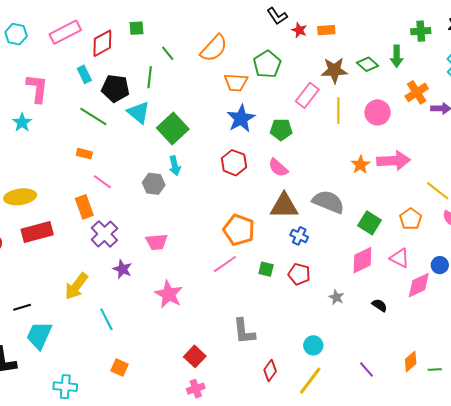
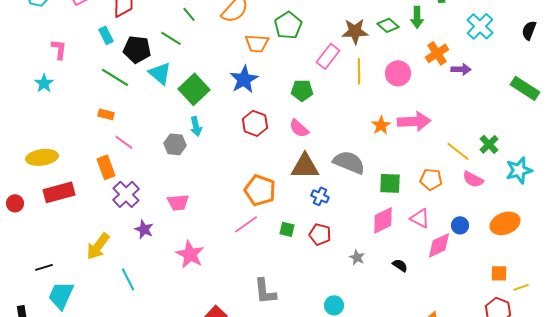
green line: (150, 77) -> (171, 38), turned -65
pink L-shape: (37, 88) -> (59, 49), size x0.7
blue star: (241, 118) -> (244, 79), moved
orange pentagon: (411, 219) -> (431, 179), turned -30
green square: (369, 223) -> (390, 183), turned -30

